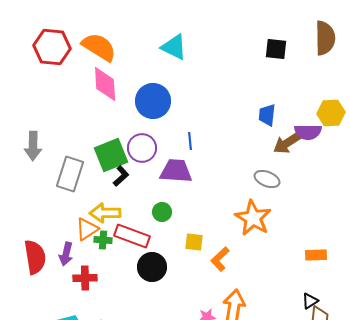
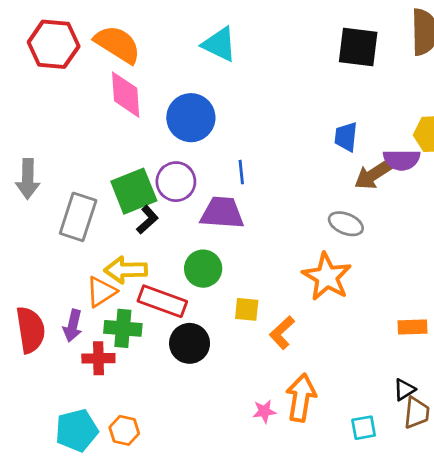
black square: (276, 49) -> (358, 47), size x1.4
green circle: (162, 212) -> (203, 269), size x1.4
green cross: (103, 240) -> (123, 328), moved, size x1.5

